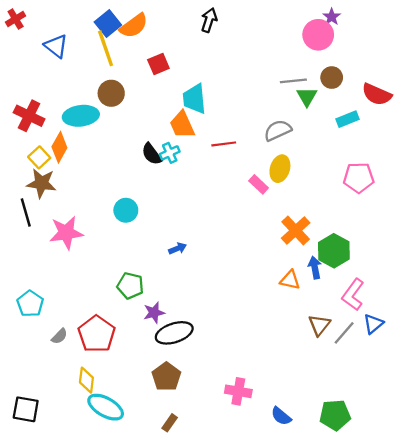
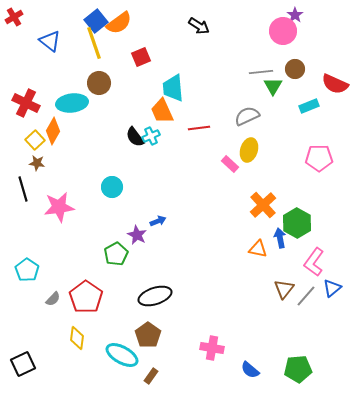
black arrow: (209, 20) -> (199, 26), moved, turned 105
brown star: (41, 183) -> (37, 163), size x0.6
green pentagon: (130, 286) -> (116, 254), turned 30
purple star: (154, 313) -> (137, 235), moved, turned -30
cyan ellipse: (106, 407) -> (122, 355), moved
black square: (26, 409) -> (23, 364), turned -35

